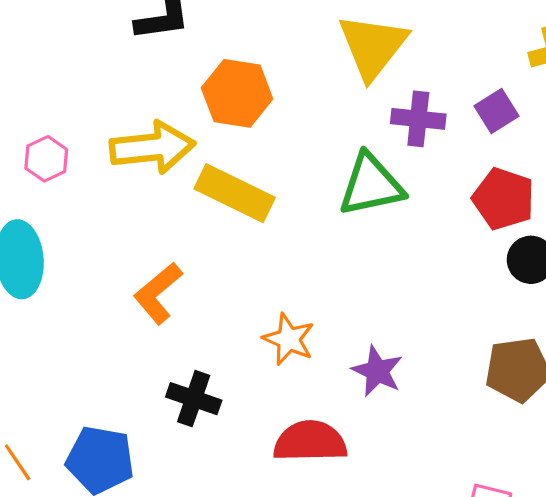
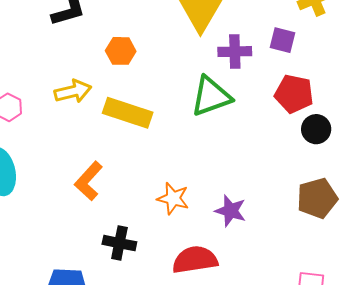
orange hexagon: (237, 93) -> (121, 51), size x0.7
purple square: (497, 111) -> (282, 40), turned -36
yellow arrow: (152, 147) -> (73, 91), size x0.7

